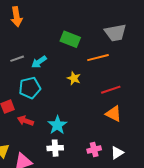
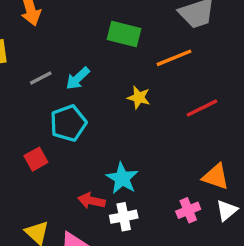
orange triangle: (114, 114) -> (216, 177), moved
red arrow: (25, 121) -> (91, 201), moved

